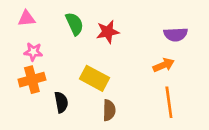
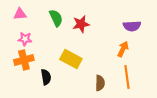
orange arrow: (164, 65) -> (123, 49), turned -42
brown semicircle: (109, 110) -> (100, 83), moved

